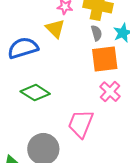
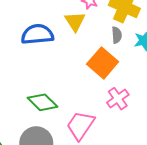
orange square: (105, 59) -> (103, 63), moved, turned 36
green diamond: (35, 93) -> (42, 102), moved

